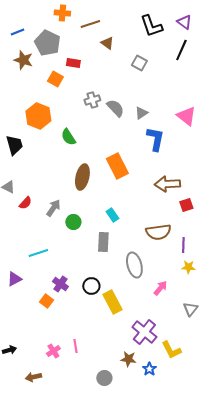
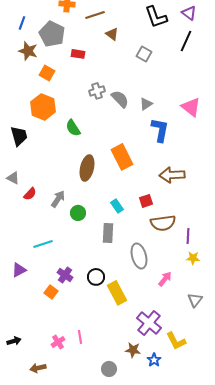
blue line: (17, 32) -> (22, 23), turned -48
orange square: (55, 79) -> (47, 73), moved
red square: (186, 205) -> (146, 201), moved

